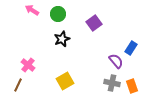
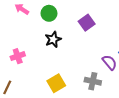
pink cross: (28, 65) -> (18, 56), moved, turned 32
gray cross: (112, 83) -> (93, 81), moved

